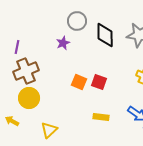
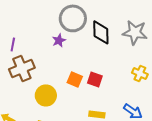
gray circle: (77, 21) -> (73, 18), size x1.4
yellow circle: (29, 98) -> (46, 95), moved

